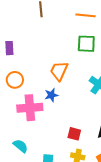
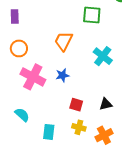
blue star: (51, 95) -> (62, 75), moved
pink cross: (30, 108) -> (33, 77), turned 30

